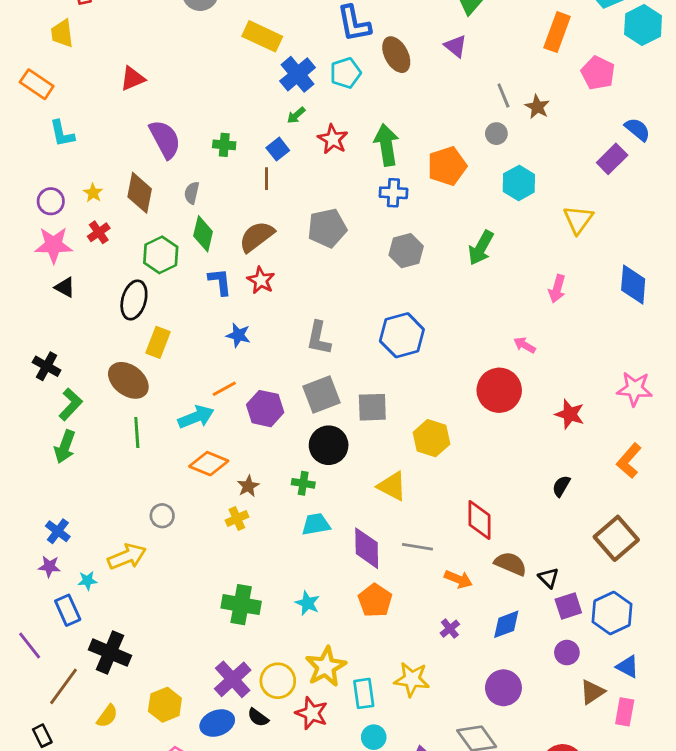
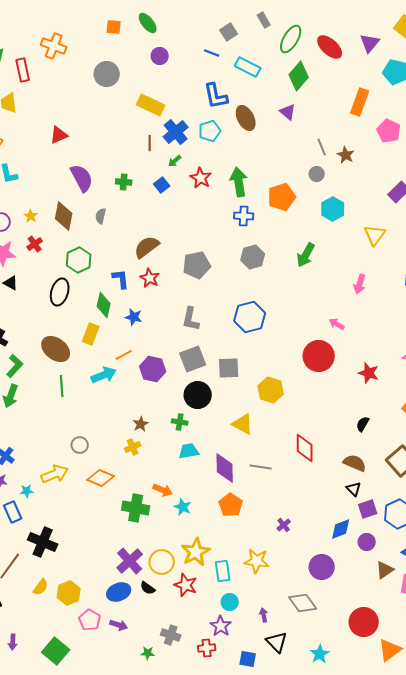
brown line: (267, 179) -> (150, 143), moved
gray pentagon: (327, 228) -> (197, 265), moved
green diamond: (203, 234) -> (104, 305), moved
yellow rectangle: (158, 342) -> (91, 334), moved
orange diamond: (209, 464) -> (101, 478), moved
brown semicircle: (510, 564) -> (355, 463), moved
orange arrow: (458, 579) -> (163, 490), moved
blue diamond: (506, 624) -> (341, 529), moved
yellow hexagon: (165, 705) -> (69, 593), moved

